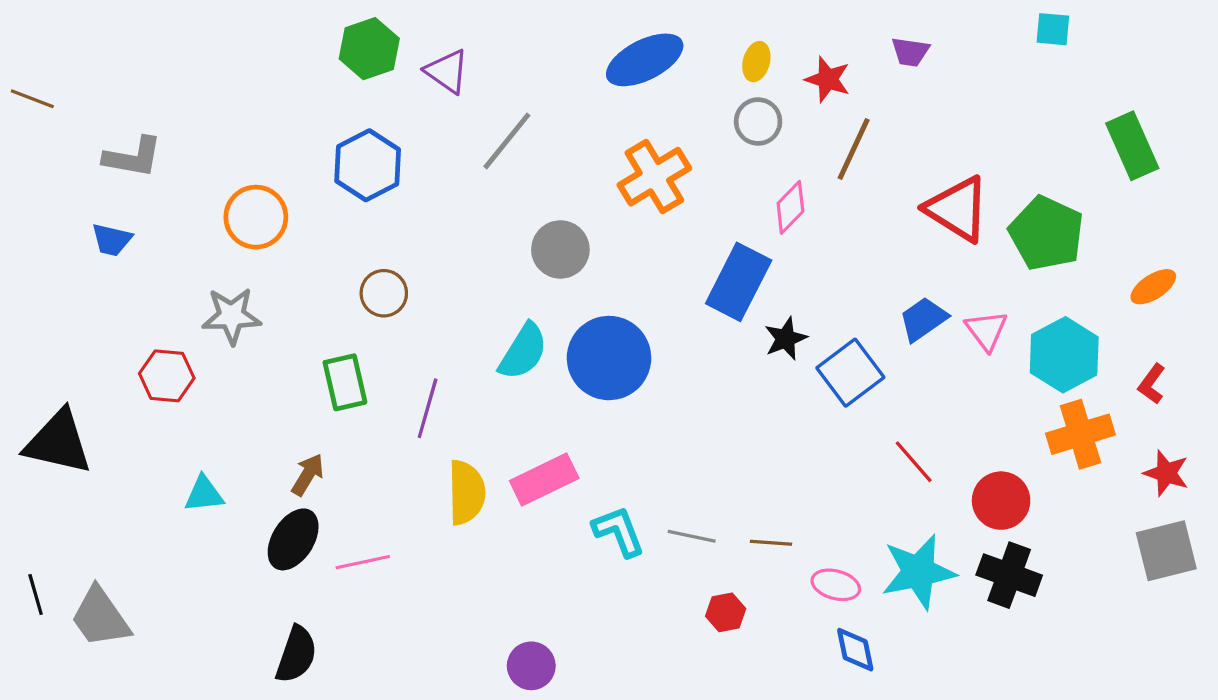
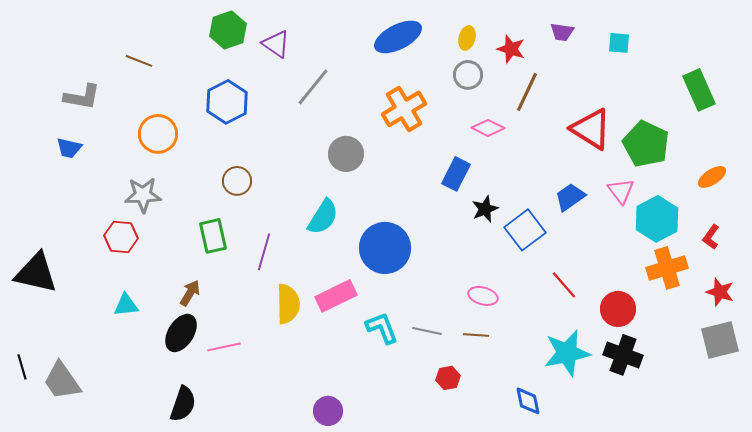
cyan square: (1053, 29) -> (619, 43), moved
brown line: (32, 99) -> (139, 61), moved
pink diamond: (790, 207) -> (488, 128), turned 72
blue rectangle: (739, 282) -> (456, 174), size x0.7
pink triangle: (986, 330) -> (621, 191), moved
blue circle: (609, 358) -> (385, 248), moved
red hexagon: (167, 376) -> (121, 237), moved
pink ellipse: (836, 585) -> (483, 296), moved

